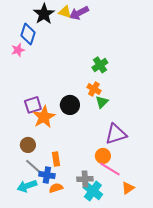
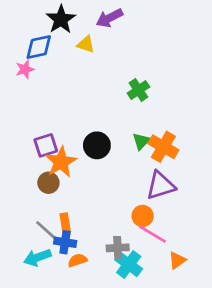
yellow triangle: (65, 12) -> (86, 44), moved
blue diamond: (28, 34) -> (39, 47), turned 60
orange cross: (94, 89) -> (163, 147), moved, size x1.5
brown circle: (28, 145) -> (48, 183), moved
orange rectangle: (56, 159) -> (65, 223), moved

